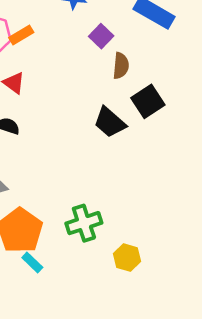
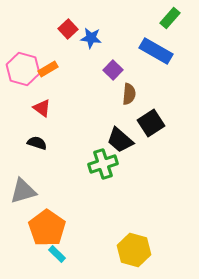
green cross: (84, 223) -> (103, 164), moved
yellow hexagon: (127, 258) -> (134, 250), size x1.5

